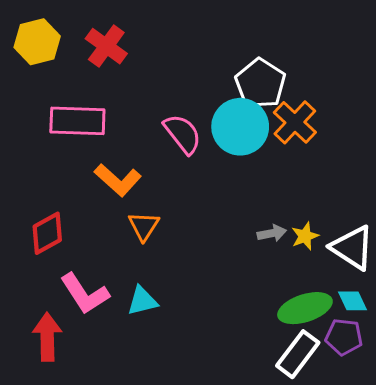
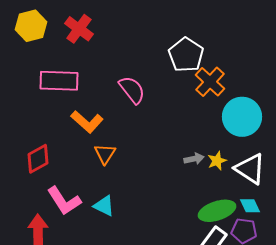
cyan circle: (240, 127) -> (242, 117), moved
cyan triangle: (142, 301) -> (104, 206), turned 40

